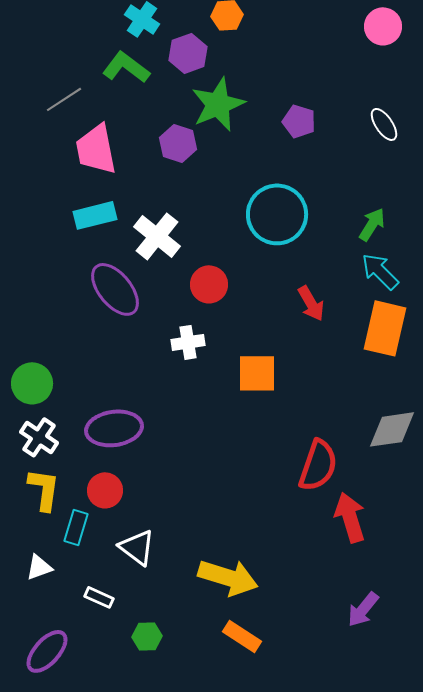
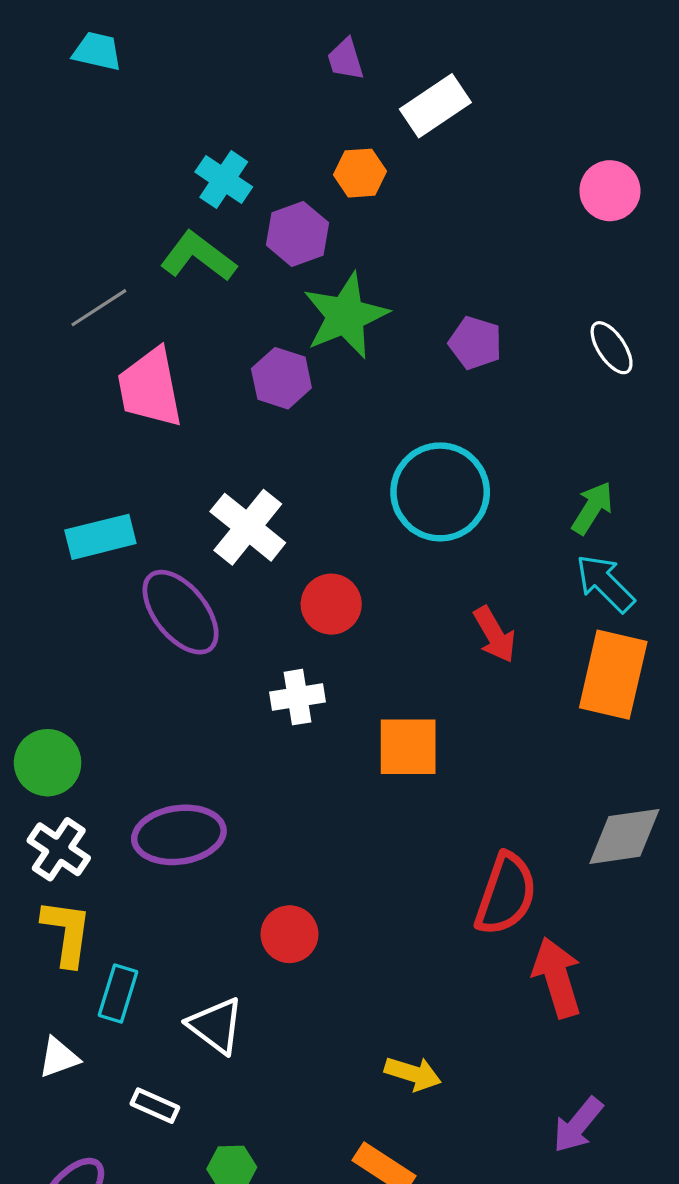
cyan rectangle: (95, 215) -> (100, 537), moved
red circle: (105, 490) -> (289, 934), moved
yellow arrow: (228, 577) -> (413, 1074), moved, size x0.6

